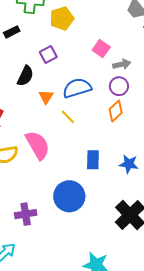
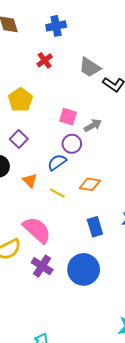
purple circle: (119, 86) -> (72, 144), moved
blue semicircle: (77, 88) -> (57, 162), size x0.7
orange diamond: (116, 111) -> (90, 184), moved, turned 70
purple cross: (26, 214) -> (42, 266), moved, turned -30

